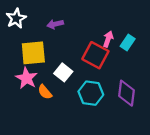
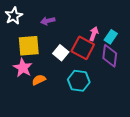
white square: (63, 72) -> (61, 53), moved
orange semicircle: (45, 92) -> (39, 80), turned 104
purple diamond: (126, 93) -> (110, 56), moved

